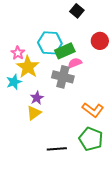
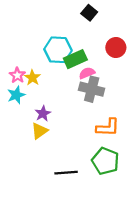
pink star: (18, 53) -> (17, 75), moved
yellow star: (28, 67) -> (32, 78), size x0.6
gray cross: (63, 77) -> (92, 89), moved
orange L-shape: (93, 110) -> (108, 127), turned -35

